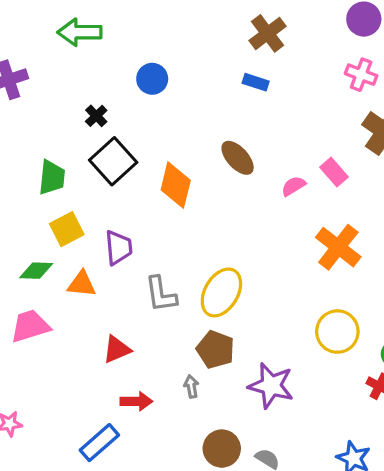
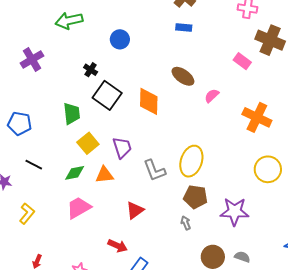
pink rectangle: (334, 172) -> (242, 61), moved
pink semicircle: (294, 186) -> (212, 96), moved
red arrow: (136, 401) -> (118, 246), moved, turned 36

